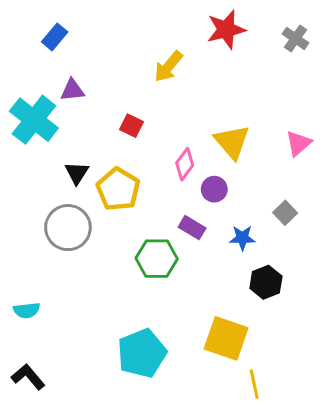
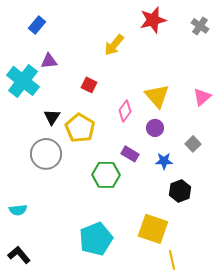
purple circle: (214, 189) -> (155, 128), moved

